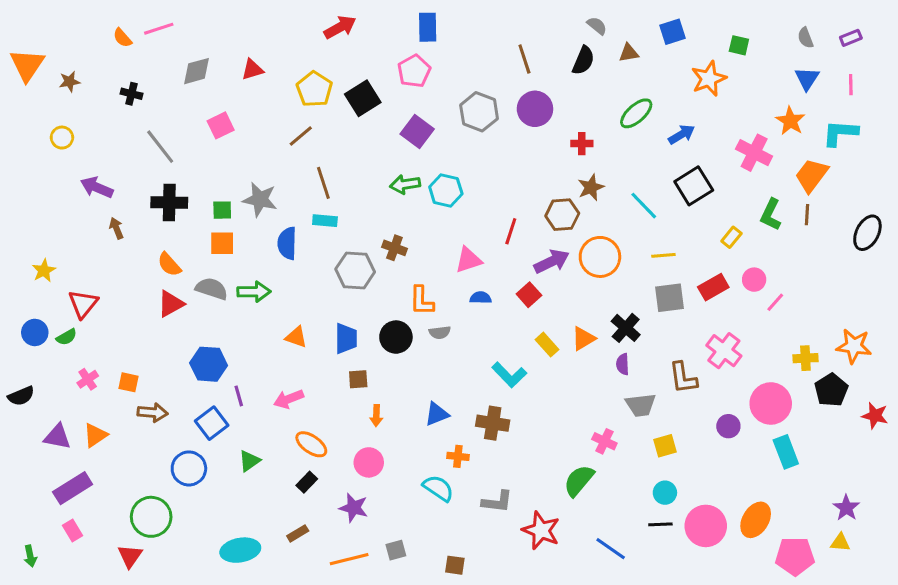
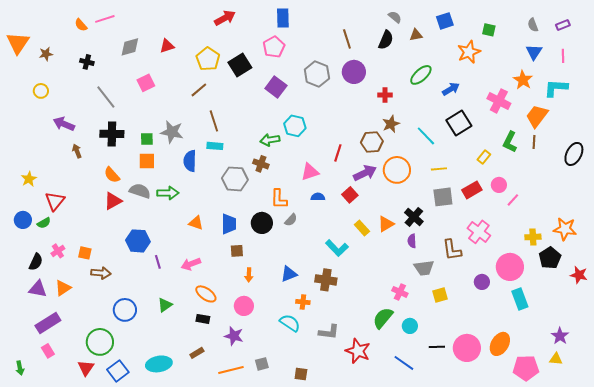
green arrow: (405, 184) -> (270, 140), moved
gray semicircle: (440, 332) -> (291, 220), turned -40
black semicircle: (21, 396) -> (36, 262), moved, turned -42
blue square: (212, 423) -> (118, 371), moved
black rectangle: (307, 482) -> (203, 319), turned 56
cyan circle: (665, 493) -> (410, 326), moved

